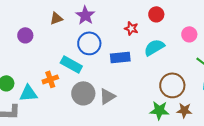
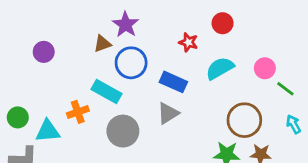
brown triangle: (56, 18) -> (102, 44), moved
pink circle: (189, 34) -> (265, 68), moved
blue rectangle: (120, 57) -> (173, 82), turned 30
gray triangle: (107, 96) -> (168, 113), moved

